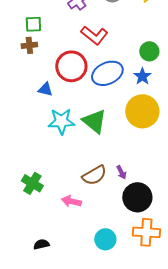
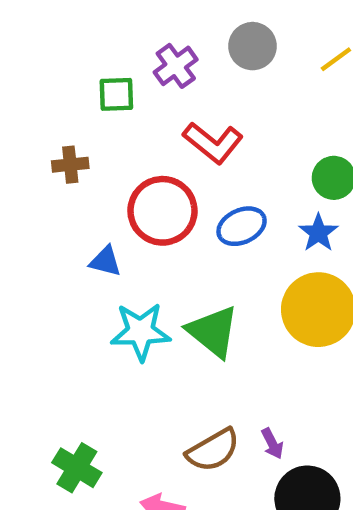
green square: (33, 24) -> (116, 94), moved
blue ellipse: (107, 73) -> (242, 226), size x0.7

